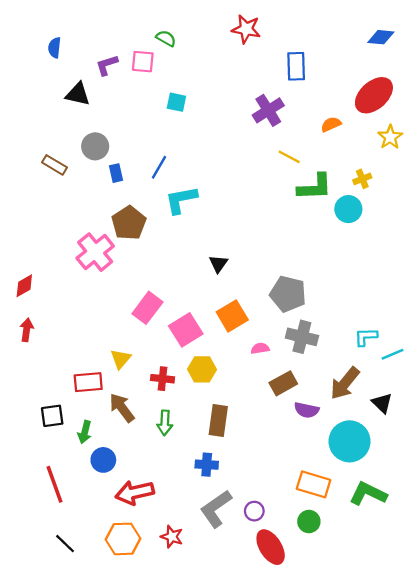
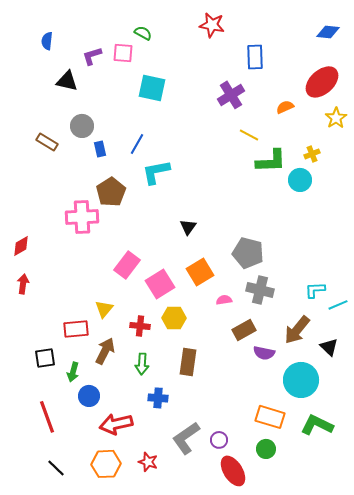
cyan square: (176, 102) -> (152, 88), size x1.6
pink cross: (95, 252) -> (82, 217), turned 36
brown arrow: (122, 408) -> (105, 351), turned 64
blue cross: (207, 465) -> (158, 398), moved

